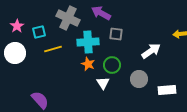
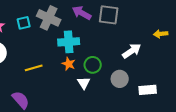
cyan square: (39, 32) -> (24, 23), moved
gray square: (116, 34) -> (109, 15), moved, size x1.5
yellow line: (53, 49) -> (34, 68), moved

